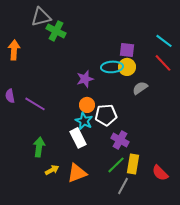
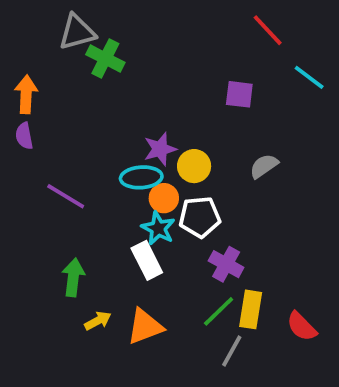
red line: (163, 63) -> (268, 30), moved
cyan ellipse: (112, 67) -> (141, 177), moved
yellow circle: (127, 67) -> (194, 166), moved
purple semicircle: (10, 96) -> (24, 136), moved

